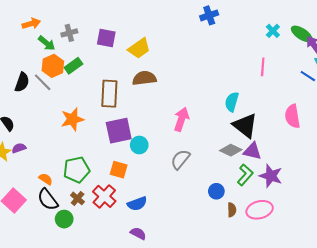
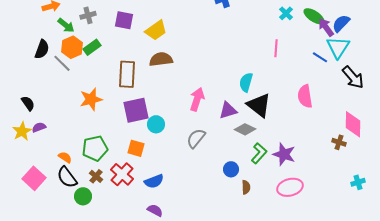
black semicircle: (22, 82) -> (42, 49), moved
purple triangle: (252, 151) -> (228, 110), moved, turned -30
pink ellipse: (260, 210) -> (290, 187), moved

